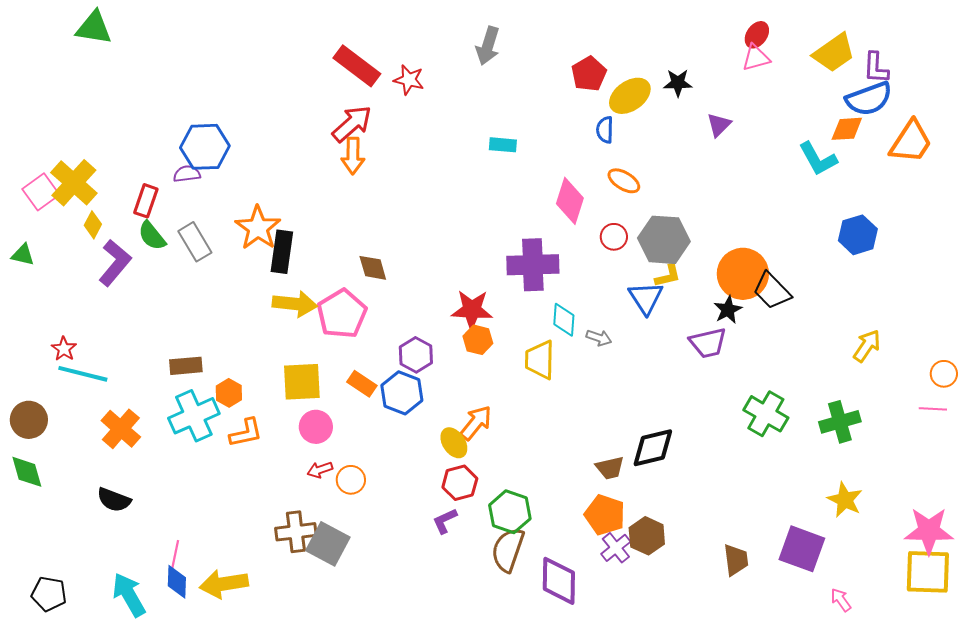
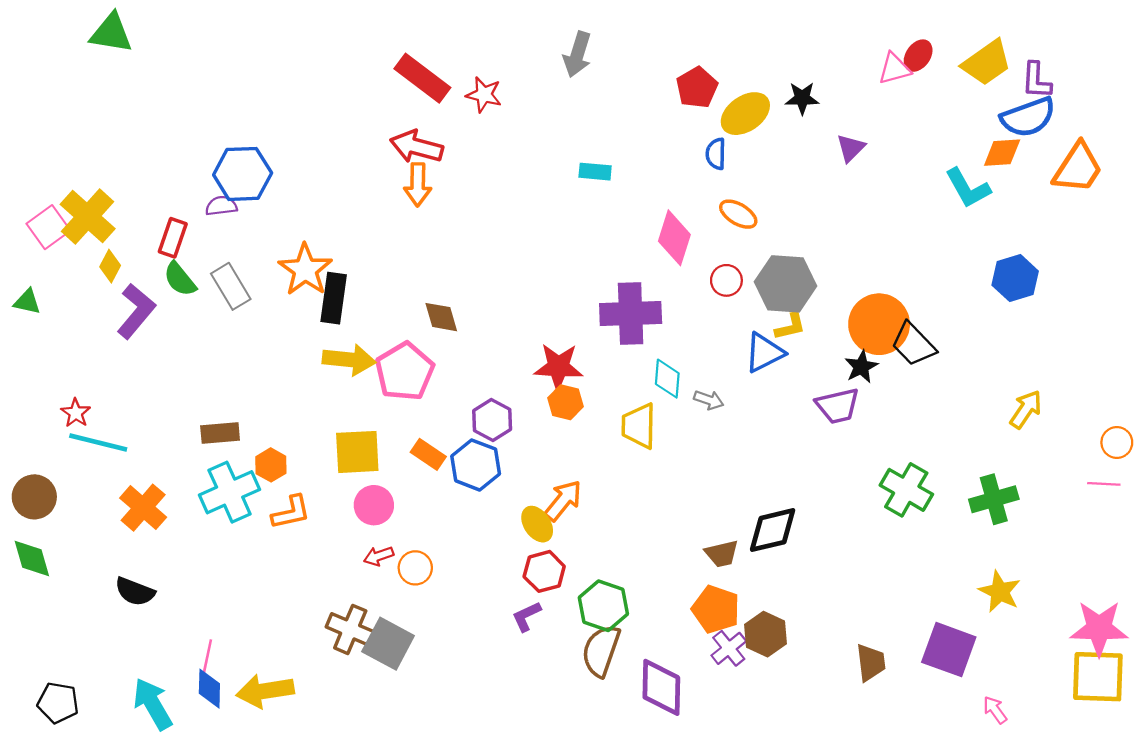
red ellipse: (757, 35) -> (918, 56), moved
red arrow: (352, 124) -> (416, 147), turned -123
blue triangle: (646, 298) -> (764, 353), turned 36
brown cross: (296, 532) -> (350, 629), turned 30

